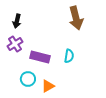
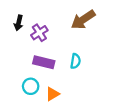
brown arrow: (76, 18) -> (83, 20), turned 70
purple cross: (15, 44) -> (39, 33), moved

